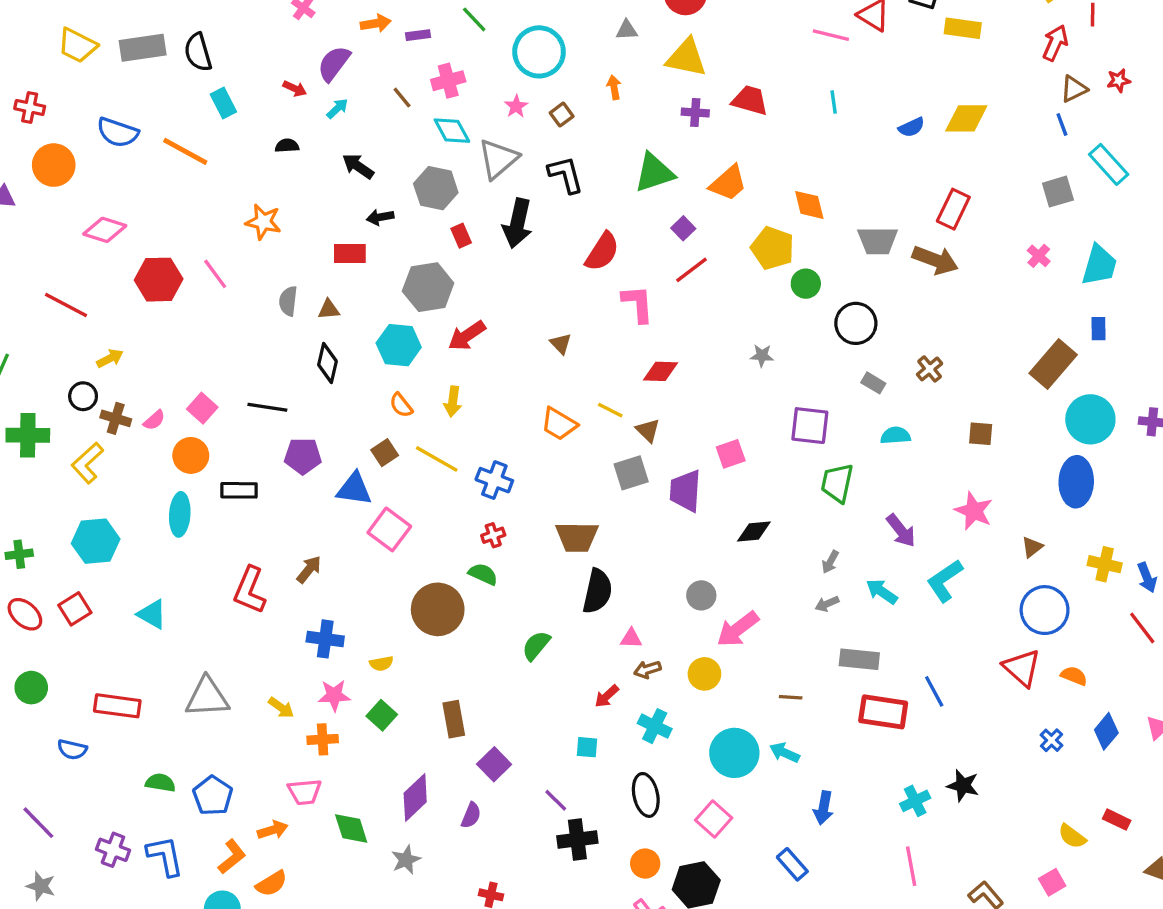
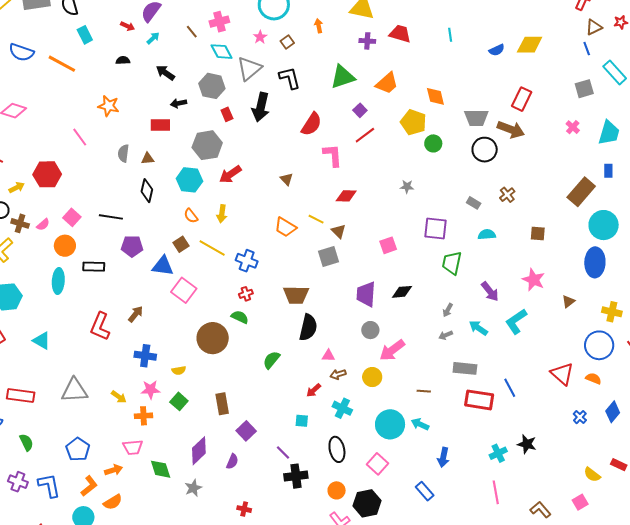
red hexagon: (159, 280) -> (47, 174), moved
black circle: (856, 323) -> (485, 150), moved
purple trapezoid: (685, 491) -> (366, 294), moved
blue circle: (1045, 610) -> (599, 345), moved
green semicircle: (160, 783) -> (26, 442), moved, turned 54

